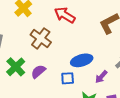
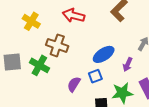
green cross: (16, 67) -> (39, 65), moved
purple semicircle: (38, 71) -> (74, 84), moved

